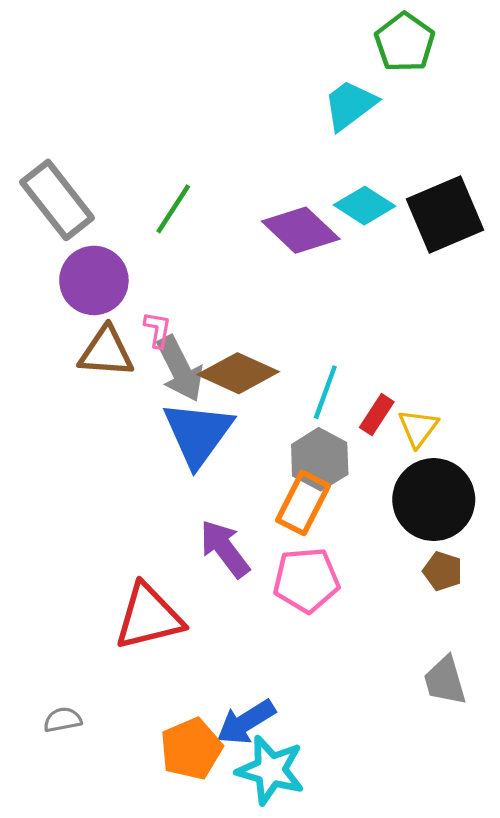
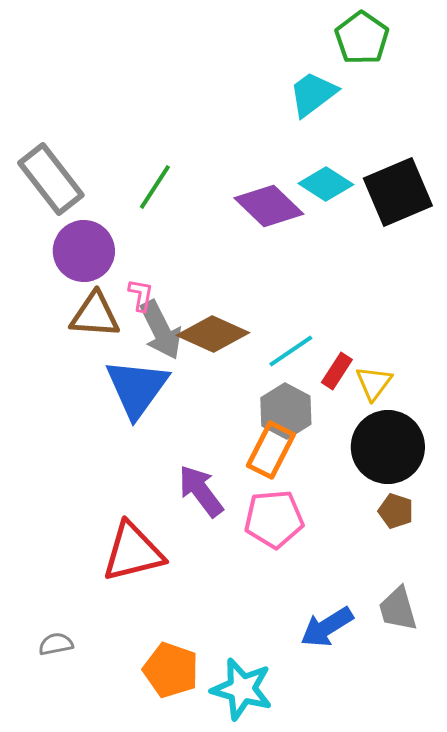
cyan line: (325, 392) -> (291, 351), turned 36
blue triangle: (198, 434) -> (137, 388), moved
blue arrow: (246, 722) -> (327, 627), moved
orange pentagon: (191, 749) -> (171, 670), turned -30

